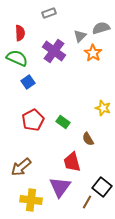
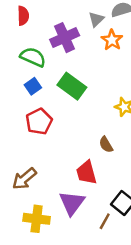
purple cross: (54, 51) -> (65, 38), turned 30
green semicircle: (17, 58) -> (33, 57), moved
blue square: (28, 82) -> (33, 86), moved
green rectangle: (63, 122) -> (72, 86), moved, size x1.6

